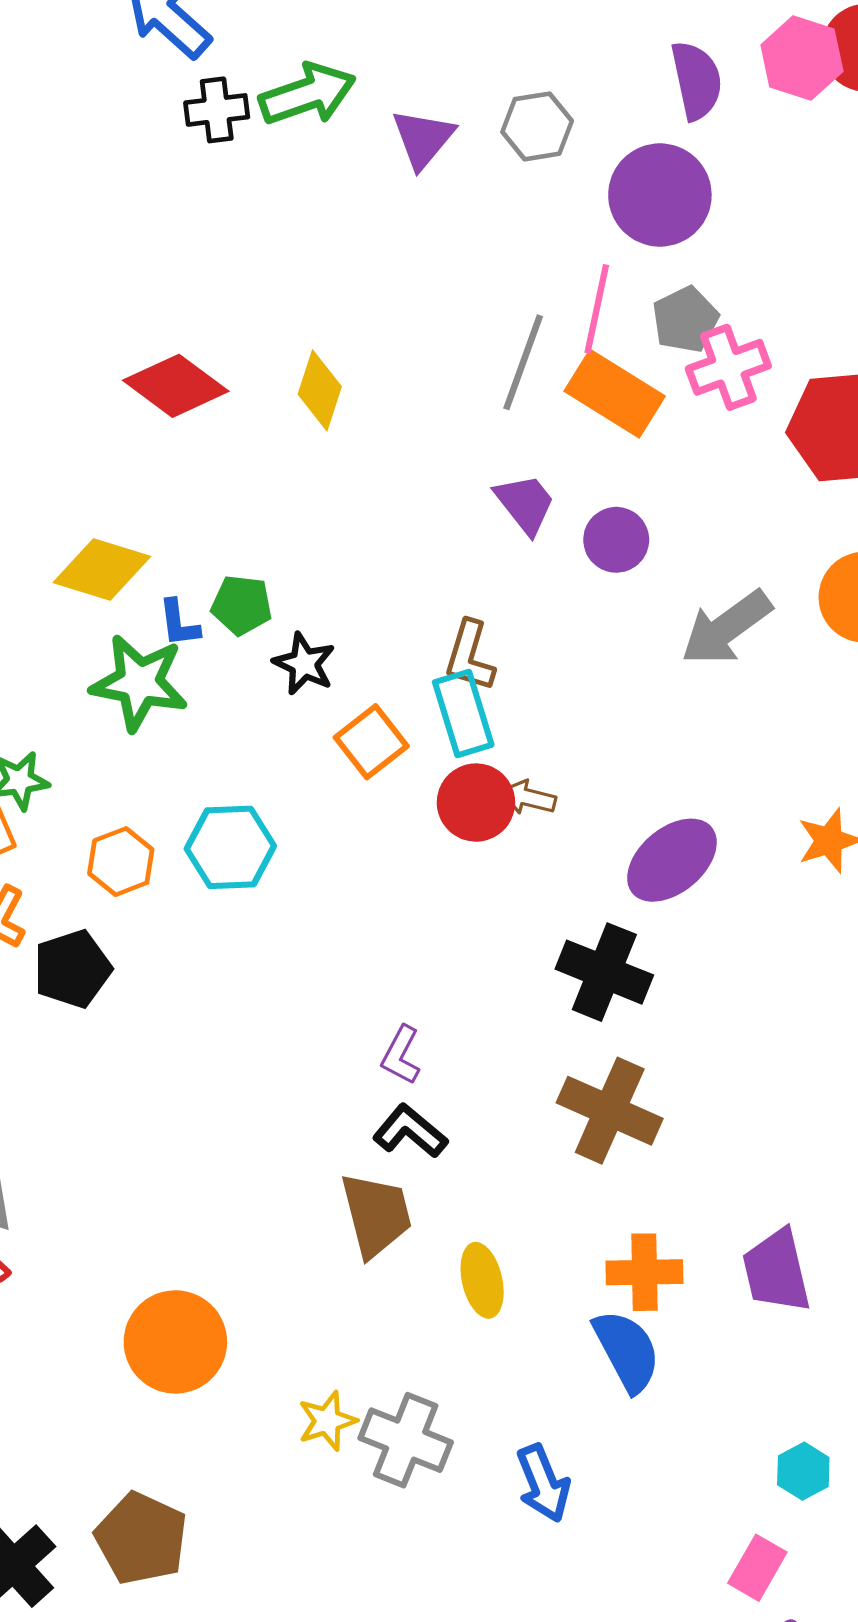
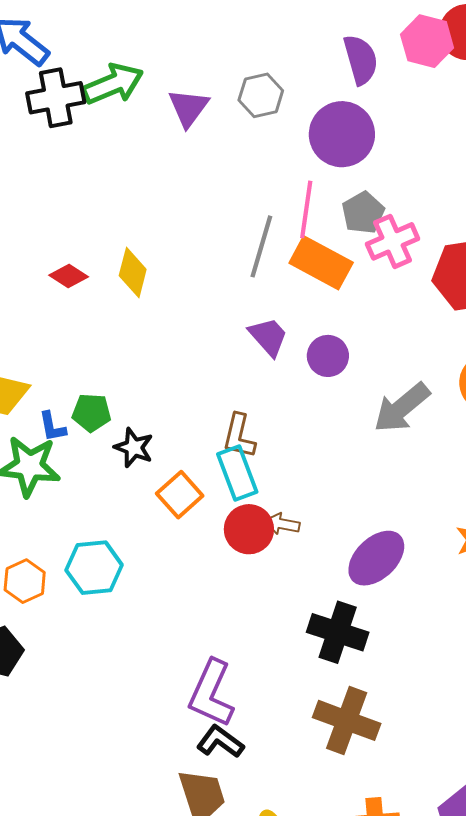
black cross: (217, 110) -> (56, 98), size x1.4
red diamond: (176, 386) -> (69, 276), moved, size x0.6
purple L-shape: (401, 1055) -> (211, 693), size x1.8

